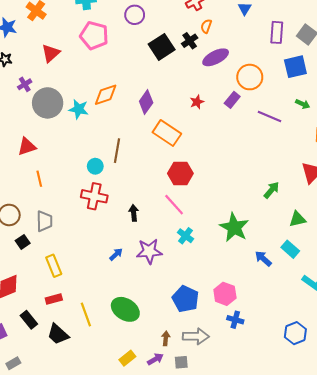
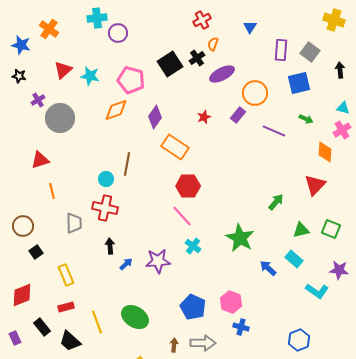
purple circle: (135, 15) -> (118, 33), moved
pink pentagon: (94, 36) -> (131, 80), moved
cyan star: (79, 109) -> (90, 76), moved
black arrow: (134, 213) -> (110, 246), moved
gray trapezoid: (44, 221) -> (74, 223), moved

